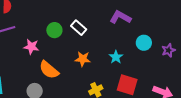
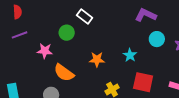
purple L-shape: (120, 17) -> (146, 15), moved
white rectangle: (79, 28) -> (85, 16), moved

